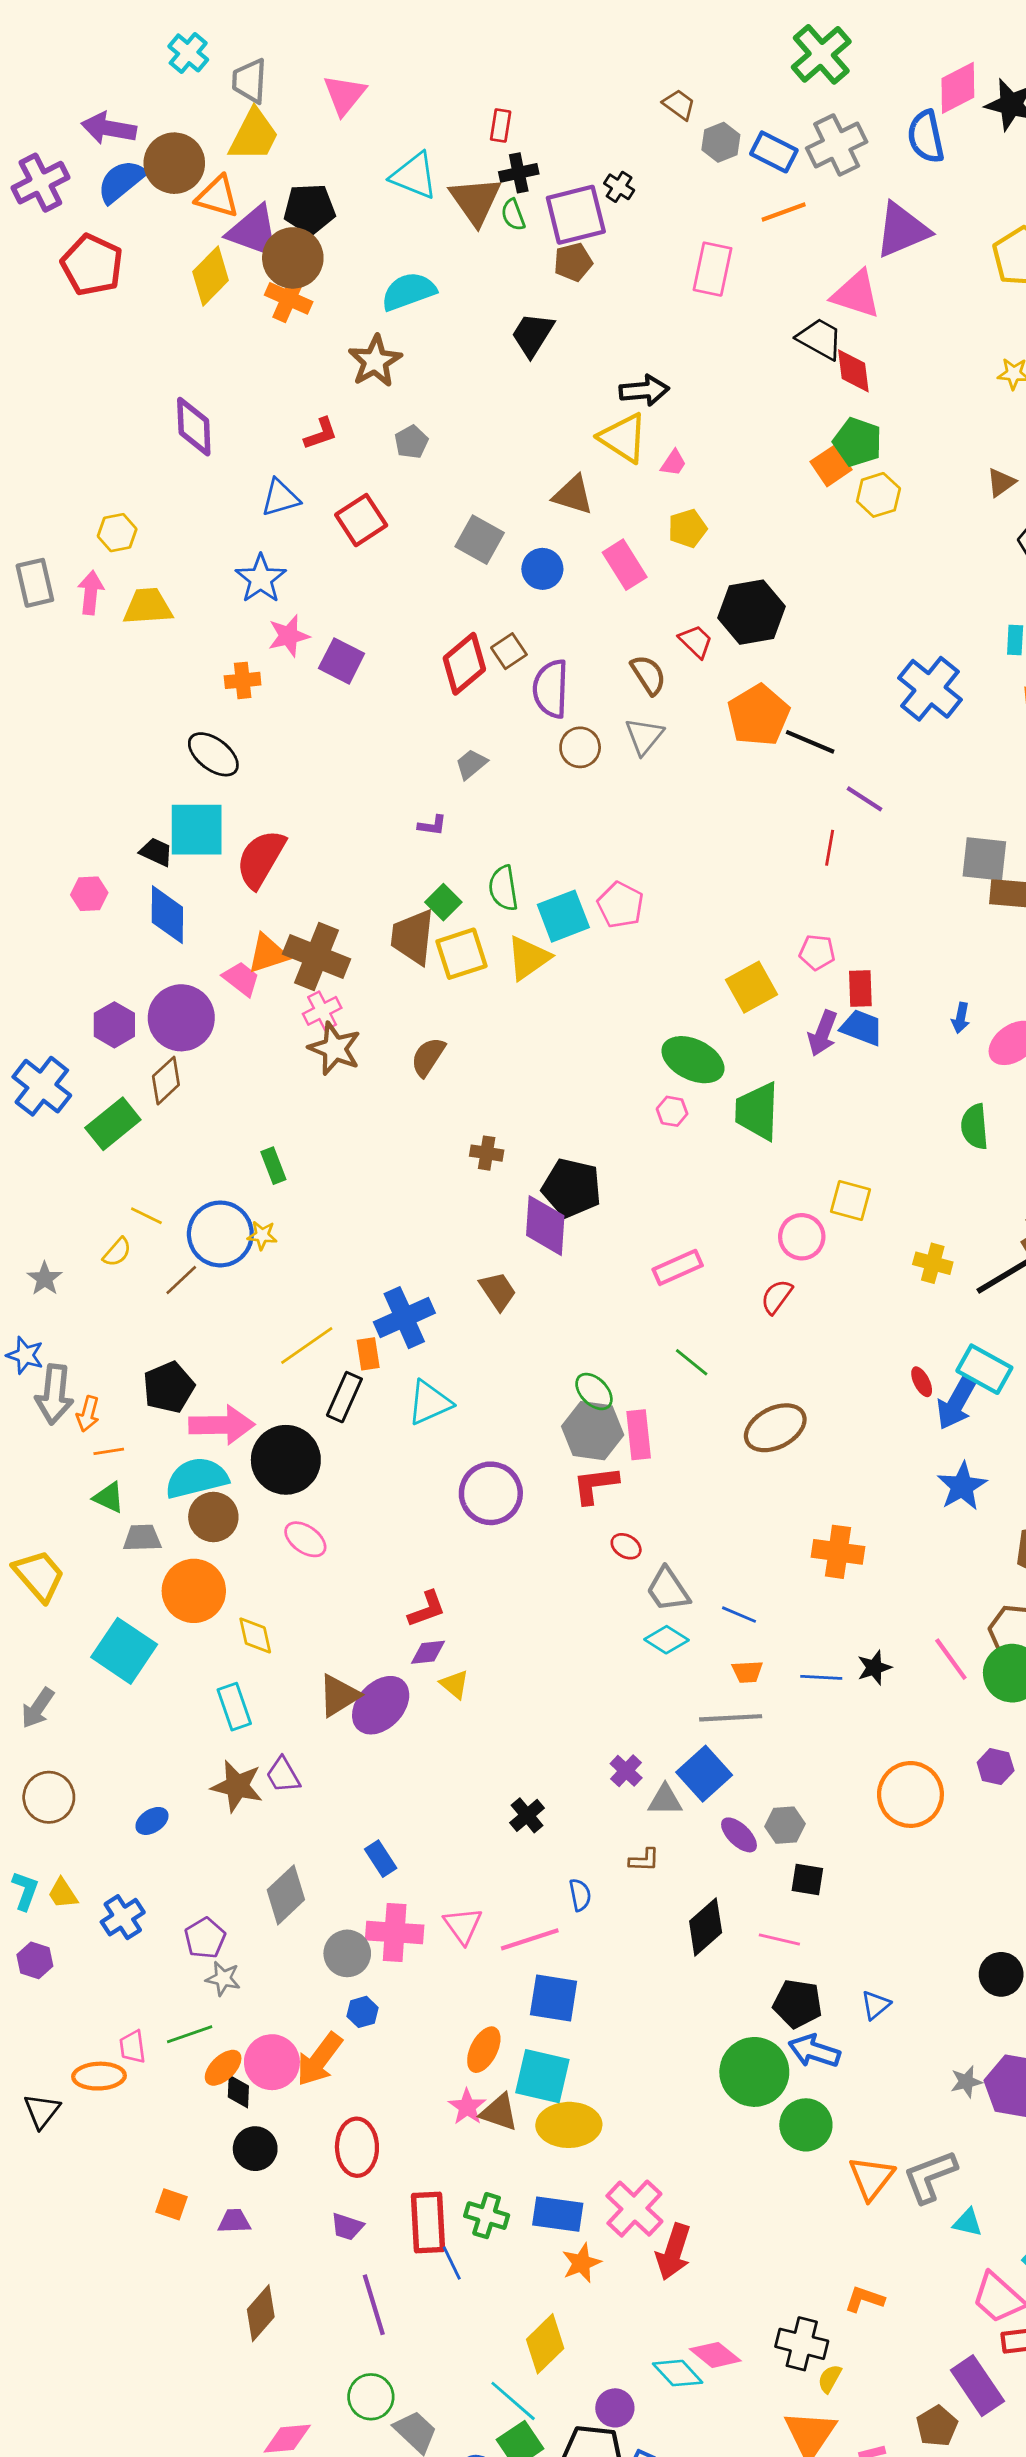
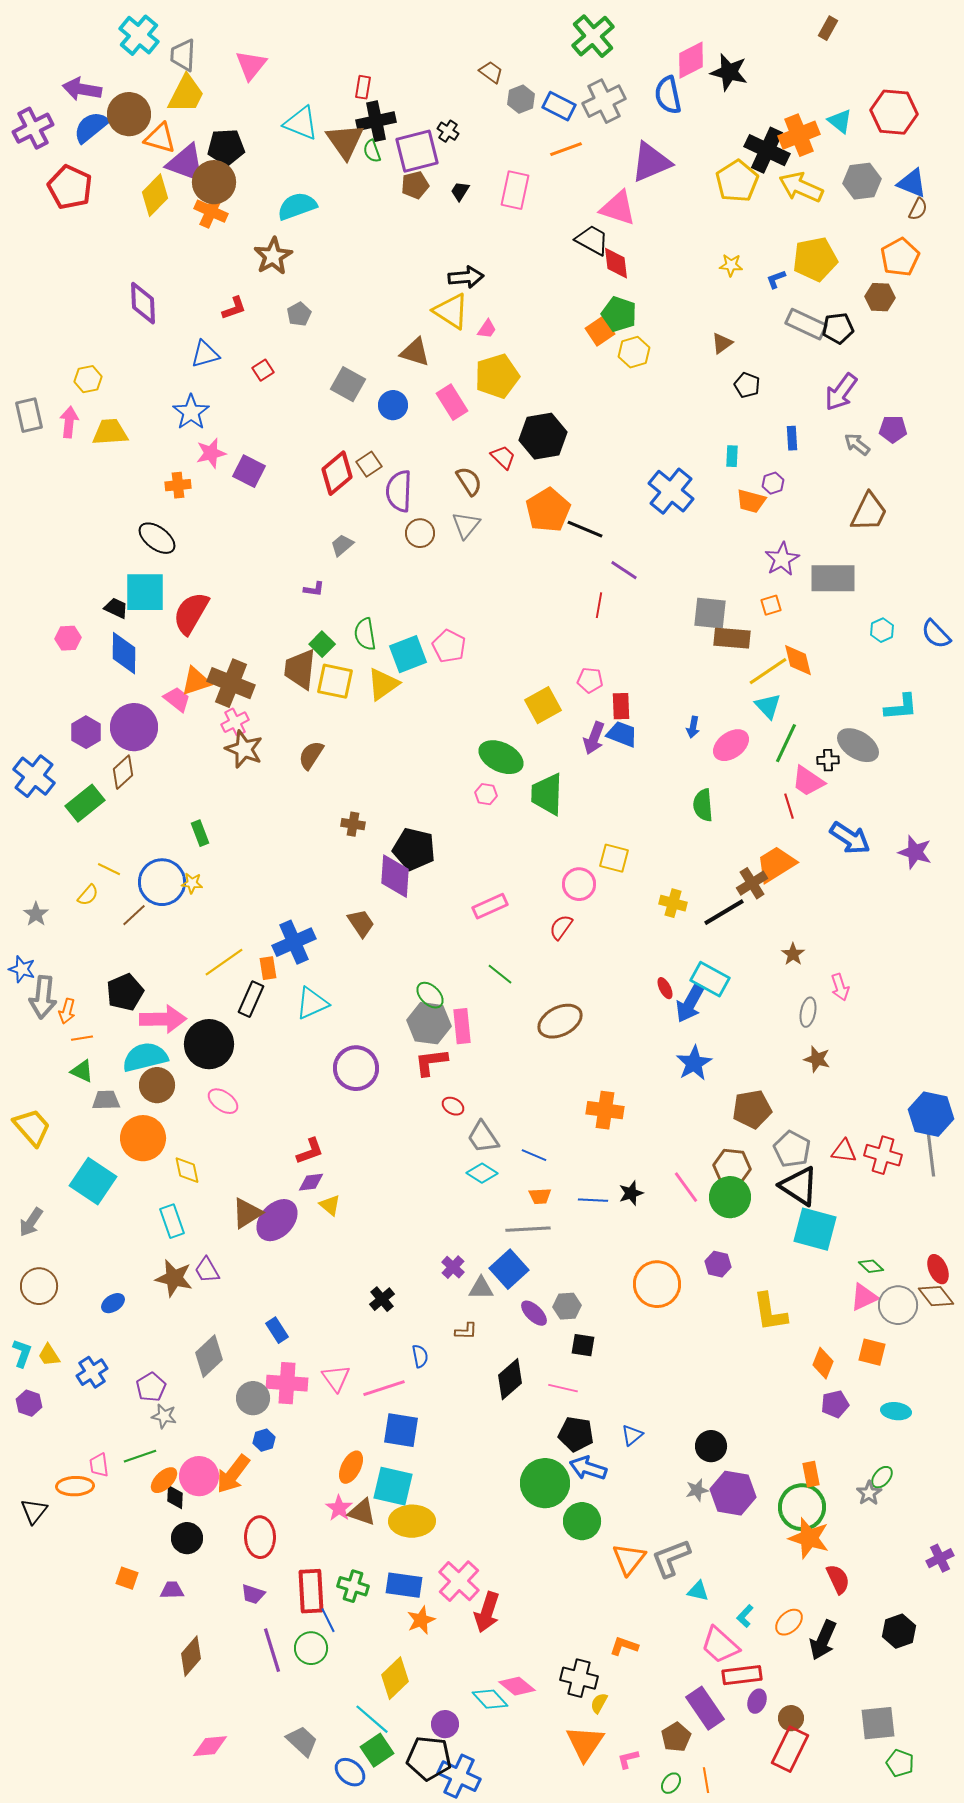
cyan cross: (188, 53) -> (139, 35), size x1.4
black cross: (519, 173) -> (376, 121), size x1.4
black trapezoid: (533, 335) -> (460, 191), moved, size x0.6
red square: (361, 520) -> (263, 370), size x0.6
yellow pentagon: (687, 528) -> (497, 376), size x1.6
yellow square: (462, 954) -> (335, 681), turned 30
black circle: (1001, 1974) -> (711, 1446), moved
green circle: (371, 2397) -> (311, 1648), moved

